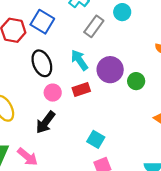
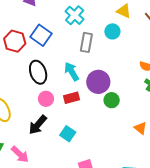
gray rectangle: (94, 26) -> (86, 42), turned -30
green circle: (136, 81) -> (112, 100), moved
cyan square: (96, 139) -> (68, 134), moved

